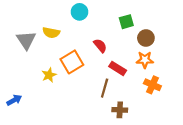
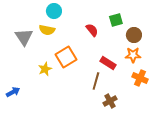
cyan circle: (79, 12) -> (54, 11), moved
red semicircle: (100, 46) -> (92, 30), moved
brown cross: (120, 110) -> (110, 101), turned -32

